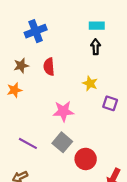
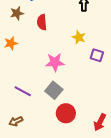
brown star: (21, 66) -> (17, 13), moved
red circle: (86, 159) -> (66, 113), moved

